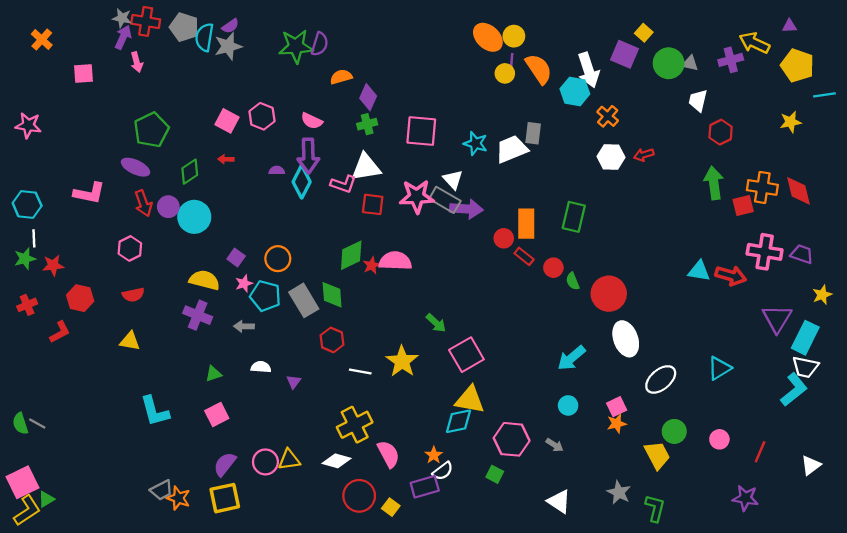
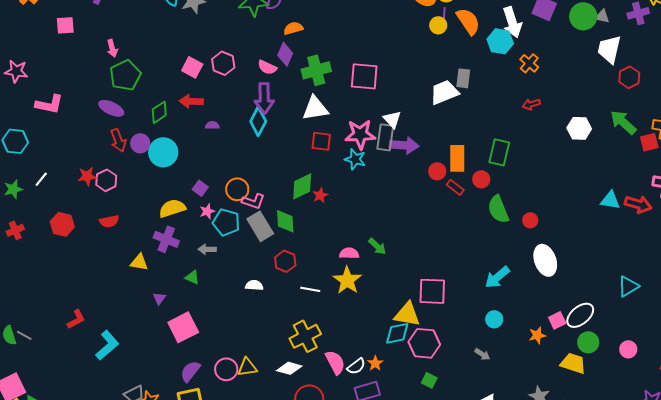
pink arrow: (137, 62) -> (112, 48), moved
purple diamond: (368, 97) -> (285, 54), moved
white trapezoid: (698, 101) -> (609, 49), size x1.4
green cross: (367, 124) -> (316, 70), size x1.6
cyan star: (475, 143) -> (355, 159), moved
red arrow: (644, 155) -> (531, 104), moved
white hexagon: (611, 157) -> (579, 128), moved
red arrow: (226, 159) -> (191, 101), size x1.6
purple semicircle: (277, 171) -> (212, 125), moved
green arrow: (714, 183) -> (623, 122), turned -40
pink L-shape: (343, 184) -> (253, 201), moved
pink L-shape: (89, 193) -> (49, 104), moved
gray rectangle: (445, 200) -> (385, 137), turned 68
white line: (34, 238) -> (41, 179), moved, turned 42
pink semicircle: (395, 261) -> (349, 253), moved, size x0.7
red star: (53, 265) -> (87, 176), moved
red circle: (553, 268) -> (481, 179), moved
yellow semicircle: (204, 280) -> (172, 208), turned -32
green semicircle: (573, 281) -> (498, 209), size x1.8
red circle: (609, 294) -> (530, 220), size x0.5
red L-shape: (60, 332) -> (76, 319), moved
yellow triangle: (130, 341) -> (139, 262), moved
pink square: (466, 355) -> (432, 291), moved, turned 32
white semicircle: (261, 367) -> (254, 285), moved
green triangle: (213, 374) -> (192, 277), moved, turned 42
white ellipse: (661, 379) -> (580, 315), moved
purple triangle: (294, 382) -> (159, 298), moved
pink square: (617, 407) -> (557, 320), moved
cyan L-shape: (155, 411) -> (107, 345), moved, turned -116
pink square: (217, 414) -> (183, 327), size x1.4
pink hexagon: (512, 439) -> (424, 343), moved
yellow trapezoid: (657, 455) -> (573, 363), turned -44
white semicircle: (443, 471) -> (356, 366), moved

